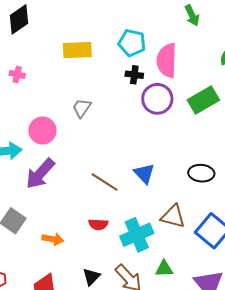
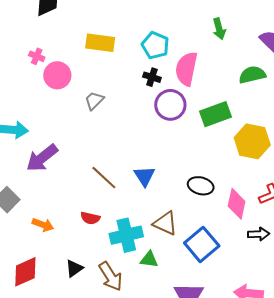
pink circle: (42, 130) -> (57, 75), moved
green triangle: (164, 269) -> (149, 259), moved

